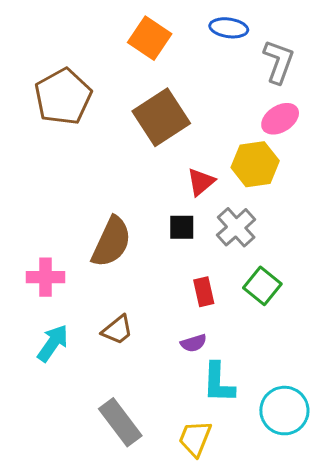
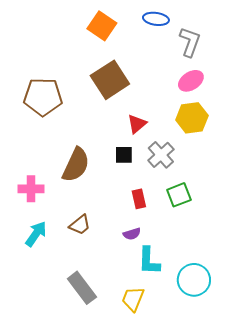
brown pentagon: (63, 97) -> (43, 97), moved, turned 30
yellow hexagon: (255, 164) -> (192, 118), moved
green square: (262, 286) -> (179, 195), turned 30

